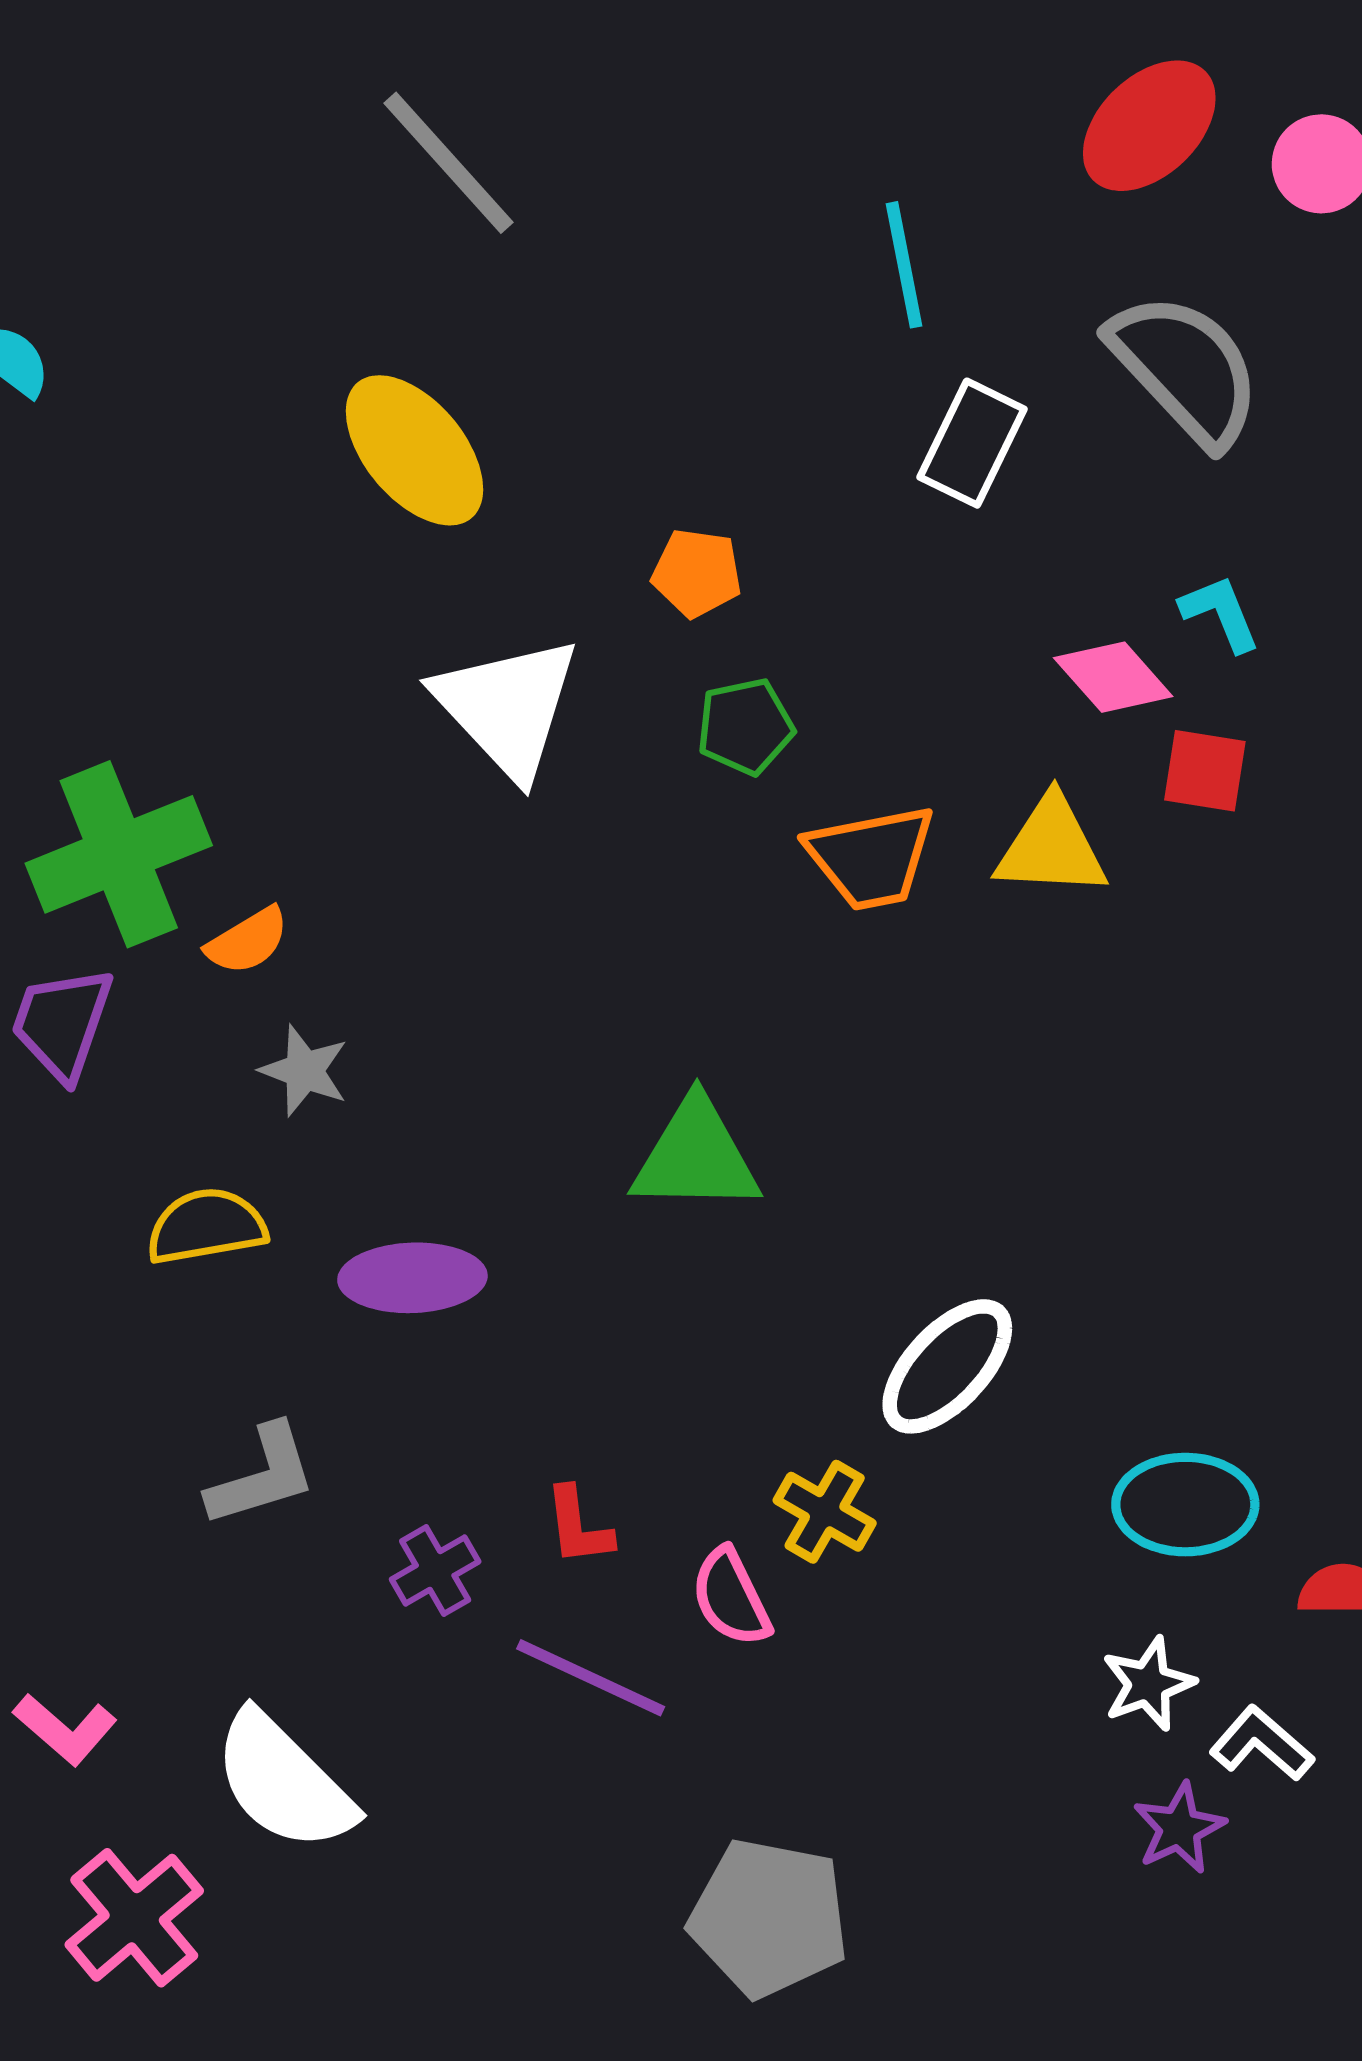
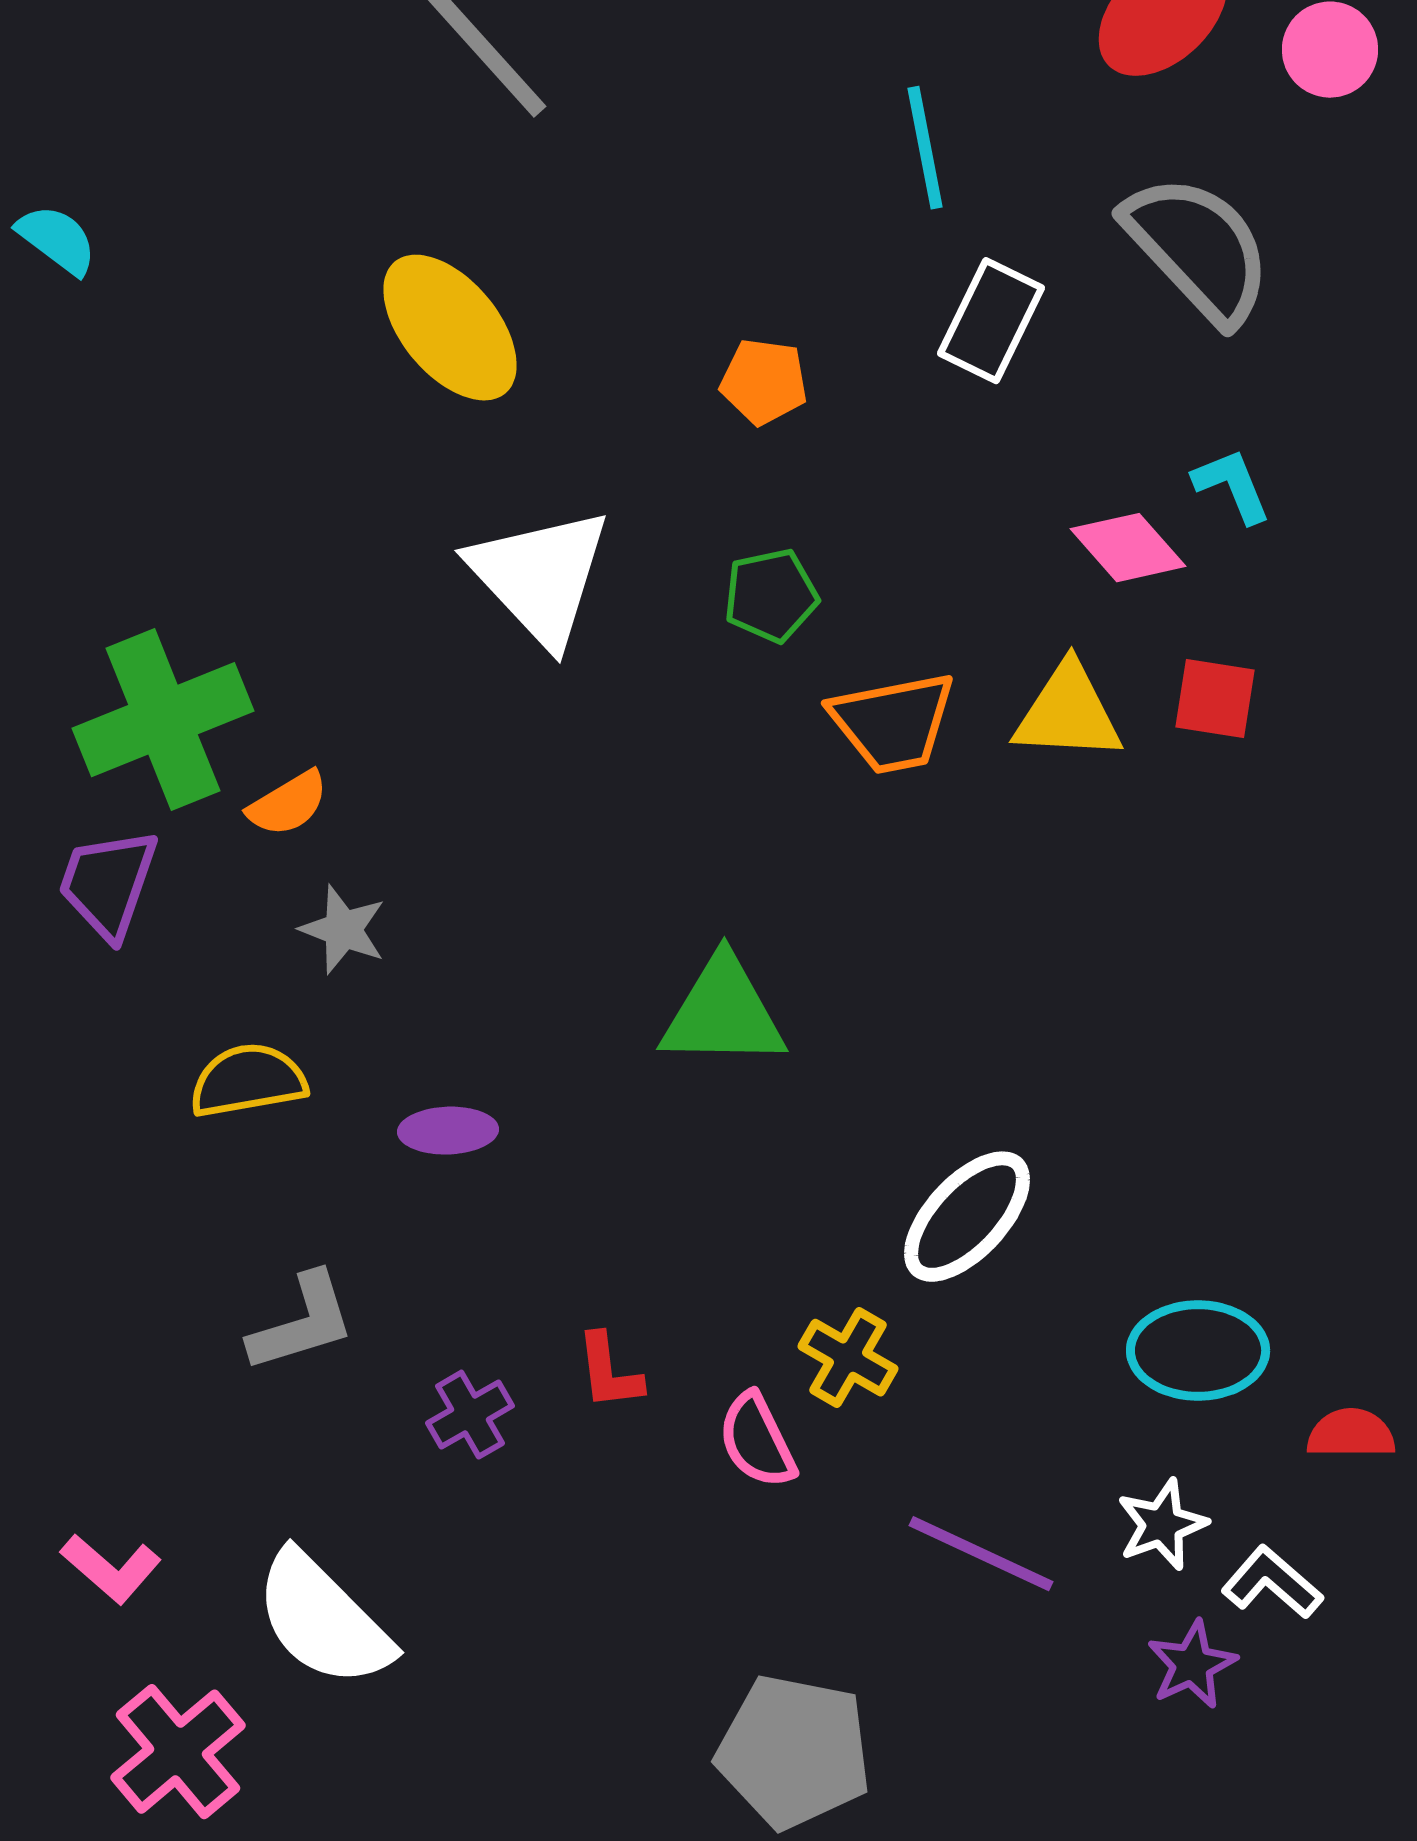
orange pentagon: (697, 573) -> (764, 382), moved
red square: (1205, 771) -> (1215, 699), moved
purple ellipse: (412, 1278) -> (448, 1131), size x0.7
purple line: (591, 1678) -> (981, 1554), moved

